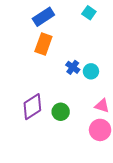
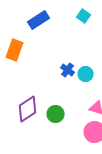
orange rectangle: (43, 44) -> (14, 50), moved

